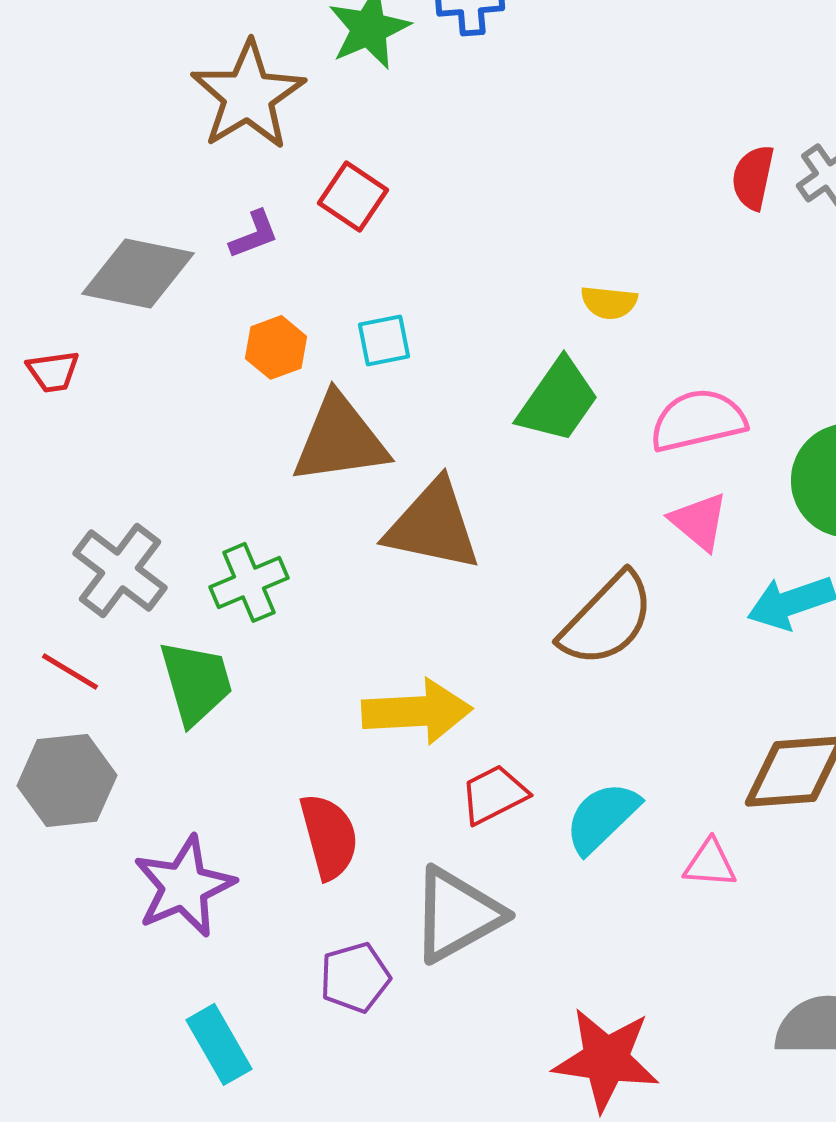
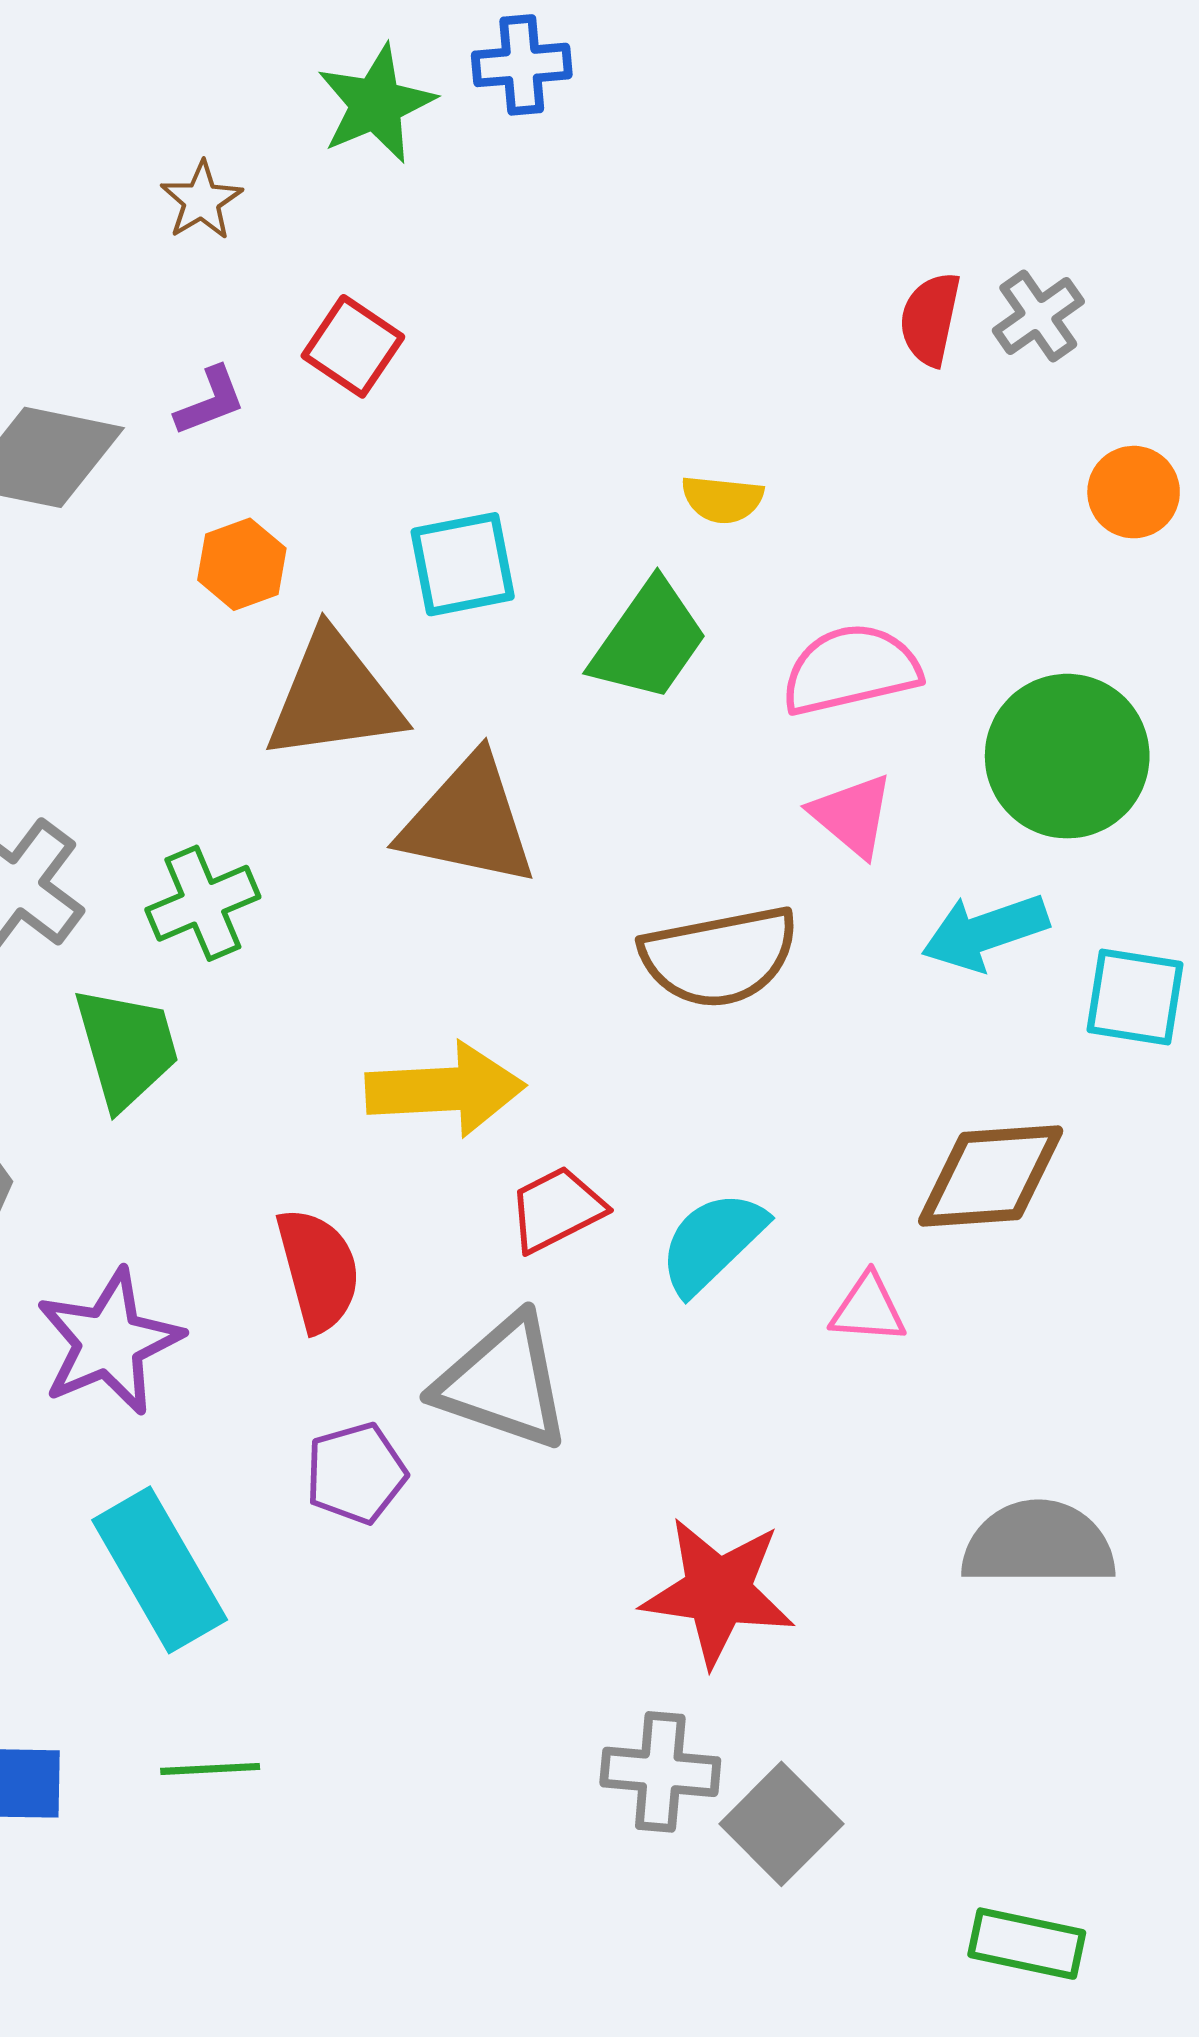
brown star: (248, 95) -> (201, 201), size x0.5
cyan square: (384, 340) -> (463, 564), moved, size x1.4
brown semicircle: (607, 619) -> (719, 957), turned 35
gray triangle: (457, 914) -> (503, 1382), turned 48
cyan rectangle: (219, 1044) -> (160, 1570), size x1.4

